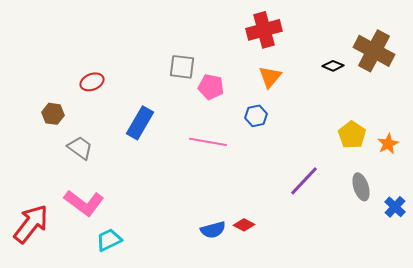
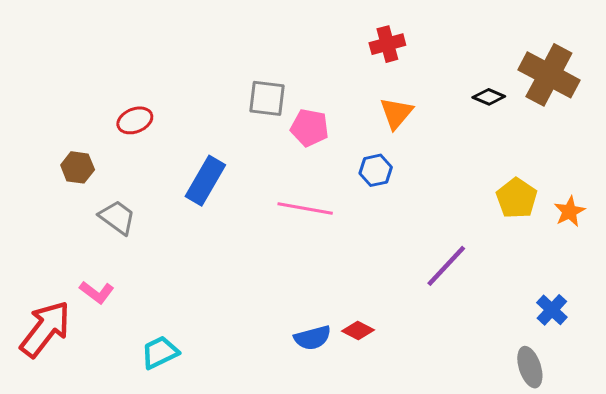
red cross: (264, 30) -> (387, 44), size x0.7
gray ellipse: (361, 187) -> (530, 367), moved
pink L-shape: (84, 203) -> (97, 292), moved, size x0.6
blue cross: (395, 207) -> (552, 310), moved

